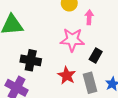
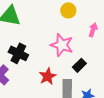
pink arrow: (89, 17) -> (93, 30), moved

